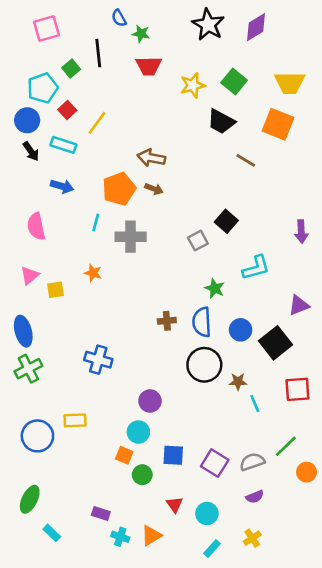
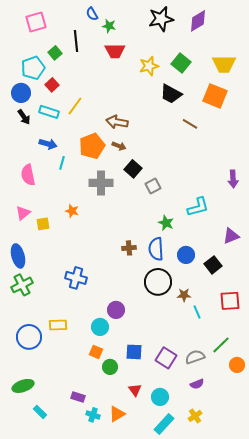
black star: (208, 25) -> (161, 19), turned 30
yellow line: (97, 123) -> (75, 106), moved
black square: (226, 221) -> (133, 169), moved
cyan line: (96, 222) -> (62, 163), moved
black square: (275, 343) -> (213, 265), size x0.7
cyan circle: (138, 432) -> (100, 327), moved
green ellipse: (30, 499) -> (23, 386), turned 45
cyan rectangle: (212, 548) -> (164, 424), size x1.5

